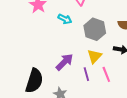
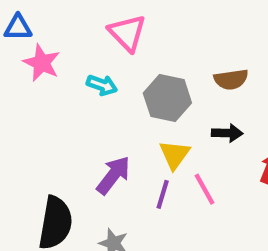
purple line: (86, 74) -> (163, 194), turned 40

